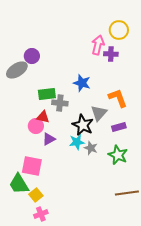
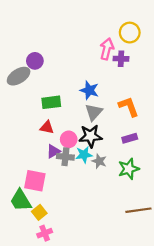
gray cross: (60, 103) -> (65, 157), moved
gray triangle: (99, 113) -> (94, 112), moved
black star: (83, 125) -> (90, 136), turned -30
pink circle: (36, 126) -> (69, 139), moved
green star: (118, 155) -> (129, 169), turned 30

